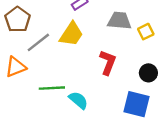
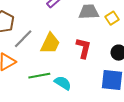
yellow trapezoid: (71, 34) -> (50, 43), moved

